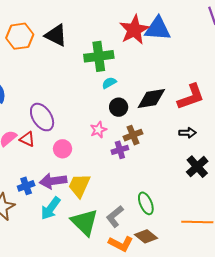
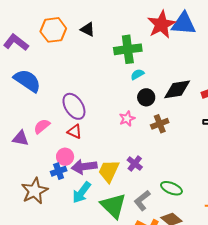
black triangle: (56, 35) -> (88, 29), size x0.7
red triangle: (27, 139) -> (75, 132), moved
pink circle: (63, 149) -> (65, 157), moved
purple cross: (120, 150) -> (135, 164), moved, turned -35
green ellipse: (146, 203) -> (171, 188), turned -45

